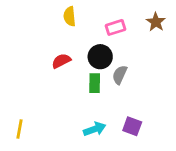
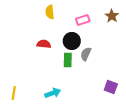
red semicircle: (61, 61) -> (44, 44), turned 32
purple square: (132, 126) -> (111, 87), moved
cyan arrow: (95, 129) -> (53, 93), moved

